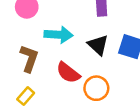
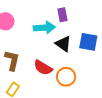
cyan arrow: (59, 35) -> (44, 28), moved

